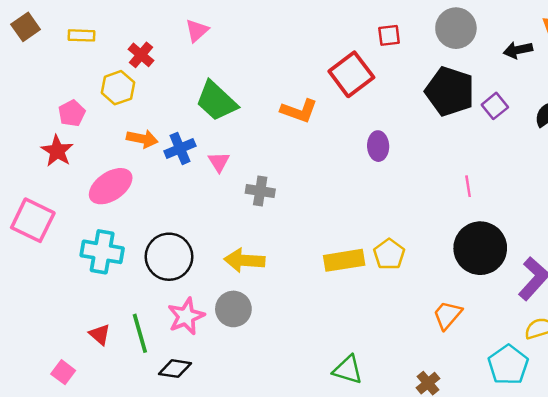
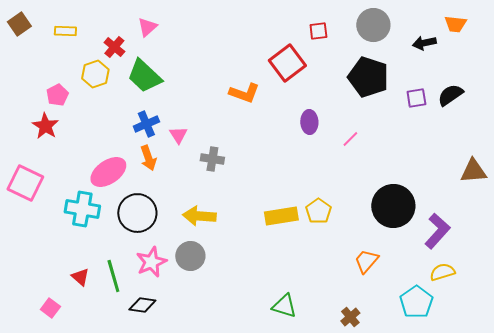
pink triangle: (197, 31) -> (147, 27), moved
green trapezoid: (216, 101) -> (144, 76), moved
purple square: (495, 106) -> (416, 98), moved, turned 30
orange arrow: (142, 139) -> (148, 158), moved, turned 60
pink ellipse: (111, 186) -> (108, 172), moved
pink line: (468, 186) -> (350, 139), moved, turned 54

